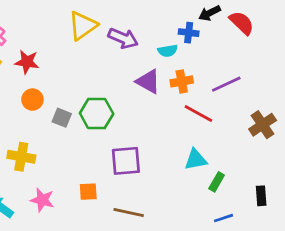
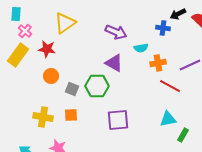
yellow triangle: (83, 26) -> (65, 23), moved
cyan semicircle: (168, 51) -> (141, 48), moved
purple triangle: (148, 81) -> (114, 63), moved
orange square: (88, 192) -> (71, 115), moved

